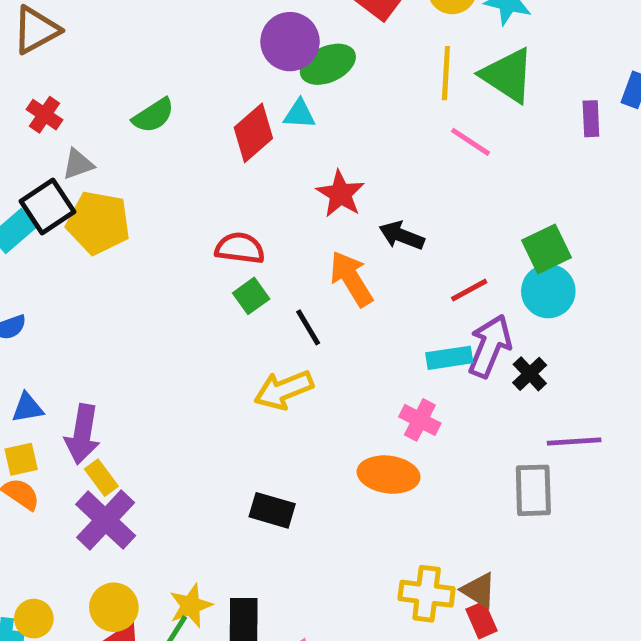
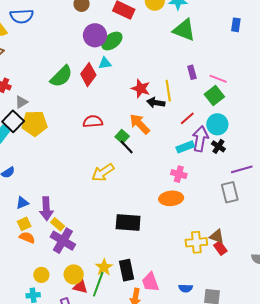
yellow line: (446, 73) -> (168, 91), moved
green semicircle: (153, 115) -> (61, 76), moved, size x1.4
purple rectangle: (591, 119) -> (192, 72), moved
pink line: (470, 142) -> (218, 79), moved
red star: (340, 194) -> (141, 88), moved
cyan circle: (548, 291) -> (217, 124), moved
green square: (251, 296) -> (122, 137), moved
yellow arrow: (284, 390) -> (103, 172), moved
black rectangle: (272, 510) -> (128, 223), size x1.4
yellow circle: (34, 619) -> (41, 275), moved

